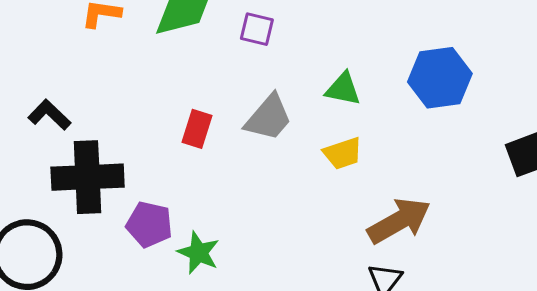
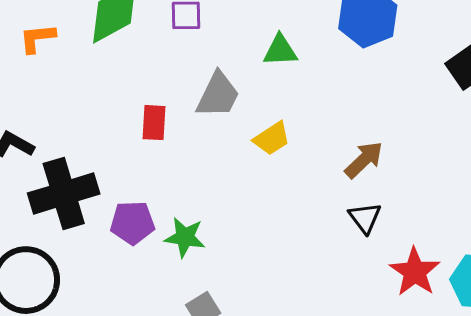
yellow trapezoid: (343, 153) -> (272, 139), moved
brown arrow: (399, 221) -> (364, 160), size x0.7

